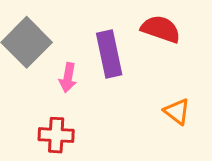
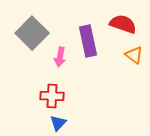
orange triangle: (177, 111) -> (134, 55), moved

